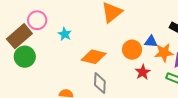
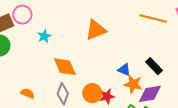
orange circle: (132, 50) -> (92, 93), moved
orange diamond: (94, 57) -> (65, 67), turned 35

